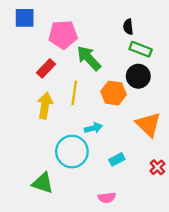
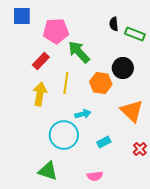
green rectangle: (141, 49) -> (135, 34), moved
green triangle: (43, 183) -> (48, 171), moved

